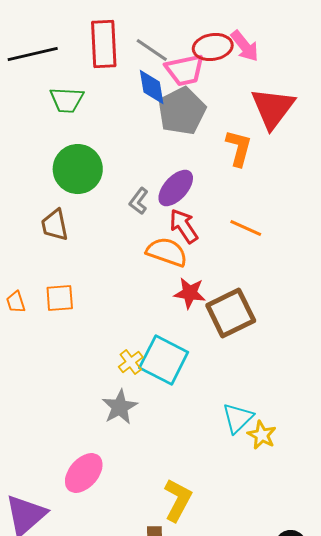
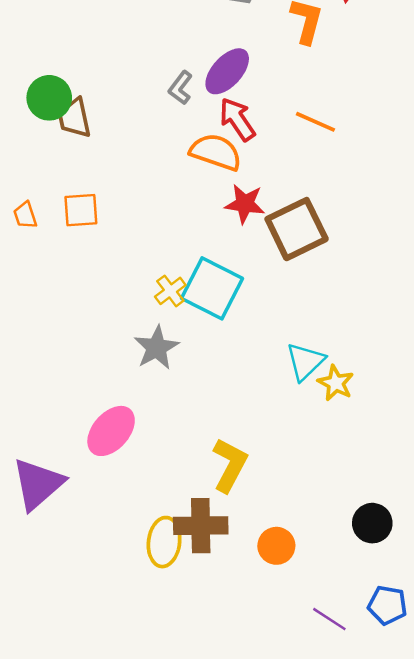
green circle: (78, 169) -> (49, 98), moved, size x0.7

